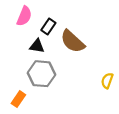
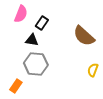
brown semicircle: (73, 41) -> (84, 36), moved

